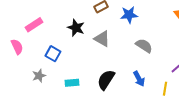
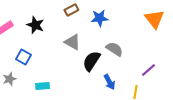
black star: (76, 28) -> (35, 25), moved
black semicircle: (106, 80) -> (91, 61), moved

